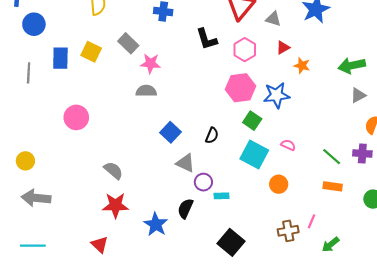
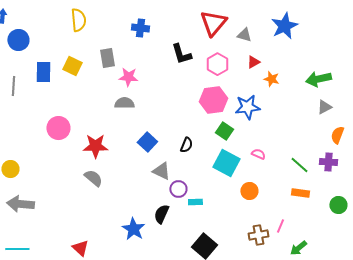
gray rectangle: (128, 43) -> (107, 58), turned 36
red star: (115, 205) -> (95, 146), moved

